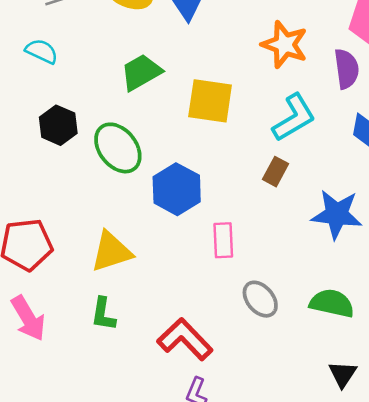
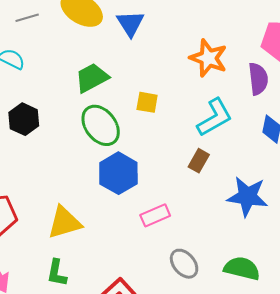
yellow square: (210, 101) -> (147, 102), size x0.6
green ellipse: (118, 148) -> (101, 125), moved
pink rectangle: (223, 240) -> (155, 215), turned 68

